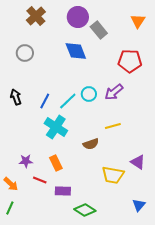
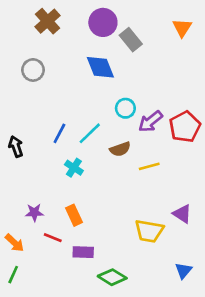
red pentagon: (130, 61) -> (185, 127), moved, turned -30
cyan circle: (89, 94) -> (125, 108), moved
black arrow: (16, 97) -> (16, 147), moved
cyan cross: (56, 127) -> (74, 168), size x0.6
brown semicircle: (91, 144) -> (120, 149), moved

